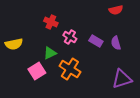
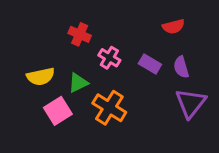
red semicircle: (116, 10) -> (173, 27), moved
yellow semicircle: (14, 44) -> (41, 76), moved
purple triangle: (122, 79) -> (191, 103), moved, turned -35

